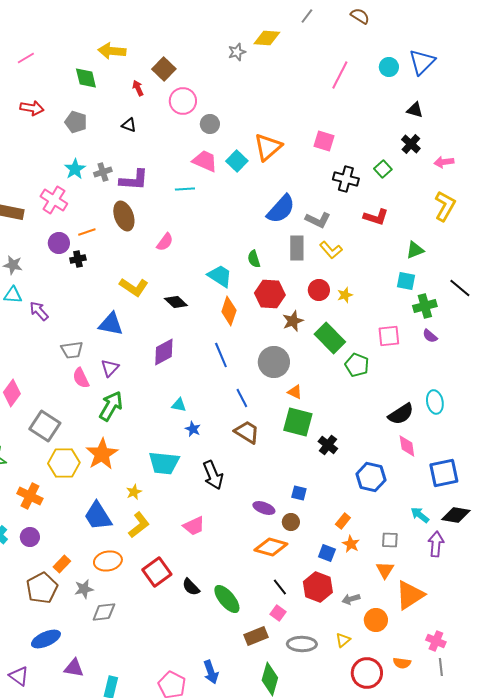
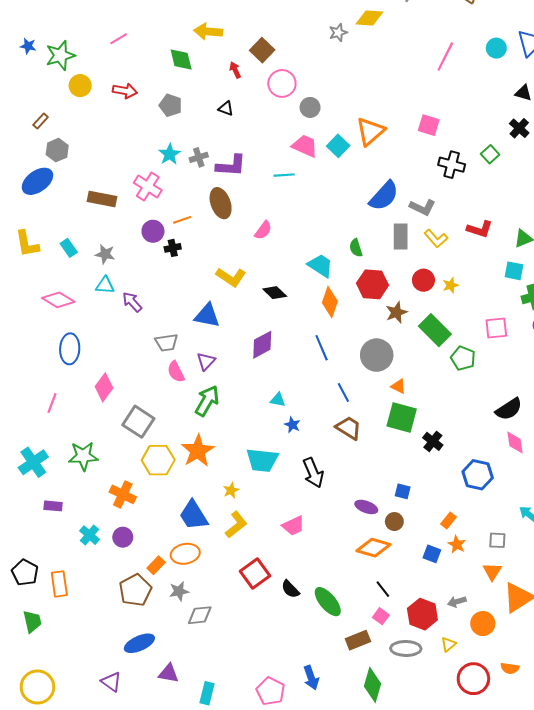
red L-shape: (376, 217) -> (480, 229), moved
orange ellipse: (108, 561) -> (185, 554), moved
red hexagon: (318, 587) -> (422, 614), moved

